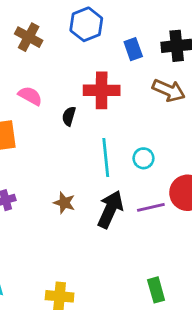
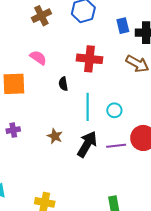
brown cross: (29, 37) -> (41, 16), turned 30
blue rectangle: (133, 49) -> (123, 26), moved
black semicircle: (69, 116) -> (63, 84), moved, turned -32

